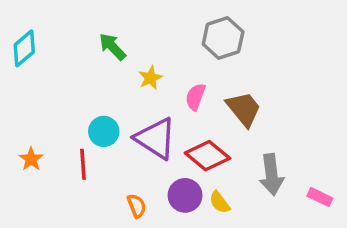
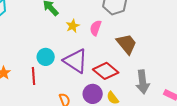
pink semicircle: (195, 97) -> (96, 28), moved

